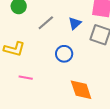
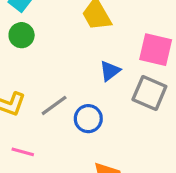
gray line: (46, 23) -> (54, 105), moved

